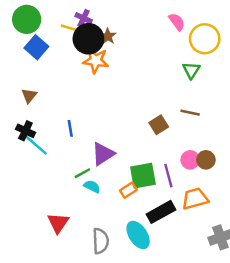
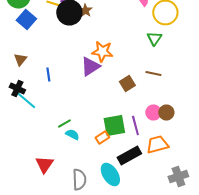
orange star: (96, 61) -> (102, 52), moved
blue line: (70, 128) -> (48, 74), moved
purple triangle: (103, 154) -> (90, 66), moved

